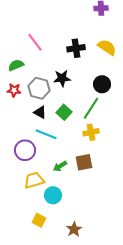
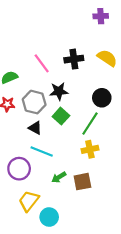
pink line: (35, 42) -> (42, 63), moved
green square: (64, 112) -> (61, 116), moved
green arrow: (60, 166) -> (59, 177), moved
yellow trapezoid: (34, 180) -> (29, 201), turned -35

